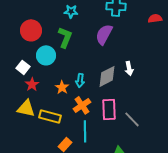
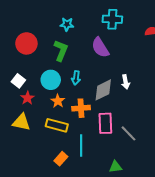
purple semicircle: (104, 34) -> (100, 48), turned -60
cyan circle: (46, 55) -> (51, 80), moved
cyan arrow: (80, 80) -> (76, 78), moved
orange cross: (82, 105) -> (81, 108), moved, turned 30
yellow rectangle: (50, 116) -> (57, 125), moved

